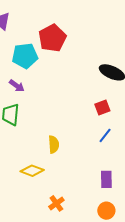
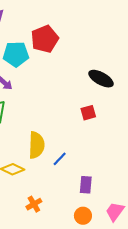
blue line: (105, 135) -> (60, 159), moved
yellow semicircle: (54, 144) -> (36, 145), size x1.5

